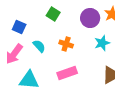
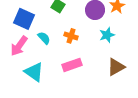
blue square: (19, 27) -> (24, 19), size x1.5
cyan triangle: (29, 80) -> (34, 72), turned 30

